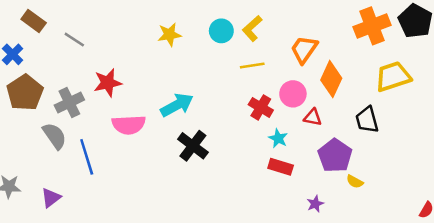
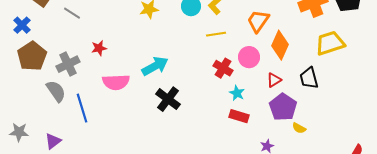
red star: (108, 83) -> (99, 48), size x0.7
red triangle: (313, 117) -> (274, 80), moved, turned -42

